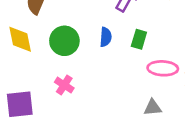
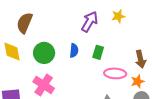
pink cross: (64, 85) -> (44, 85), size x1.5

